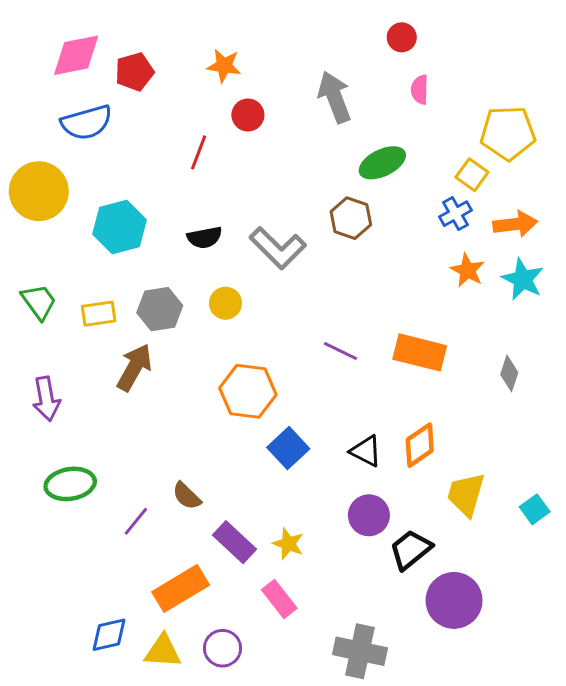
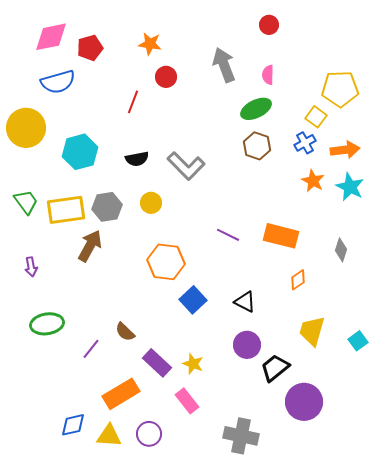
pink semicircle: (420, 90) -> (268, 75), moved
brown hexagon: (351, 218) -> (257, 146), moved
yellow rectangle: (99, 314) -> (66, 210), size x1.6
purple arrow: (46, 399) -> (31, 267), size x0.7
orange diamond: (420, 445) -> (298, 280), moved, size x0.7

